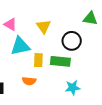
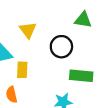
green rectangle: (60, 61) -> (81, 76), moved
orange semicircle: (29, 81) -> (12, 95), turned 72

